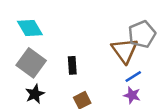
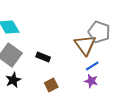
gray pentagon: (142, 34) -> (99, 32), turned -30
black rectangle: (72, 65) -> (43, 57), turned -64

